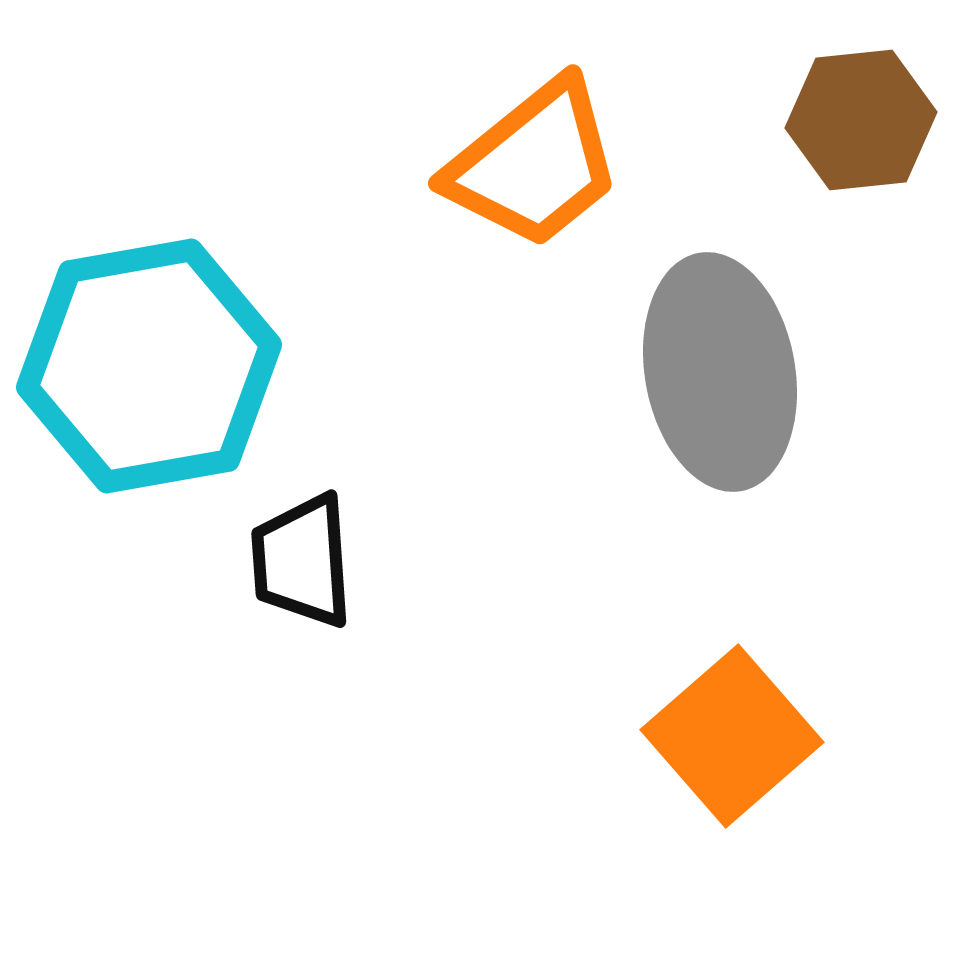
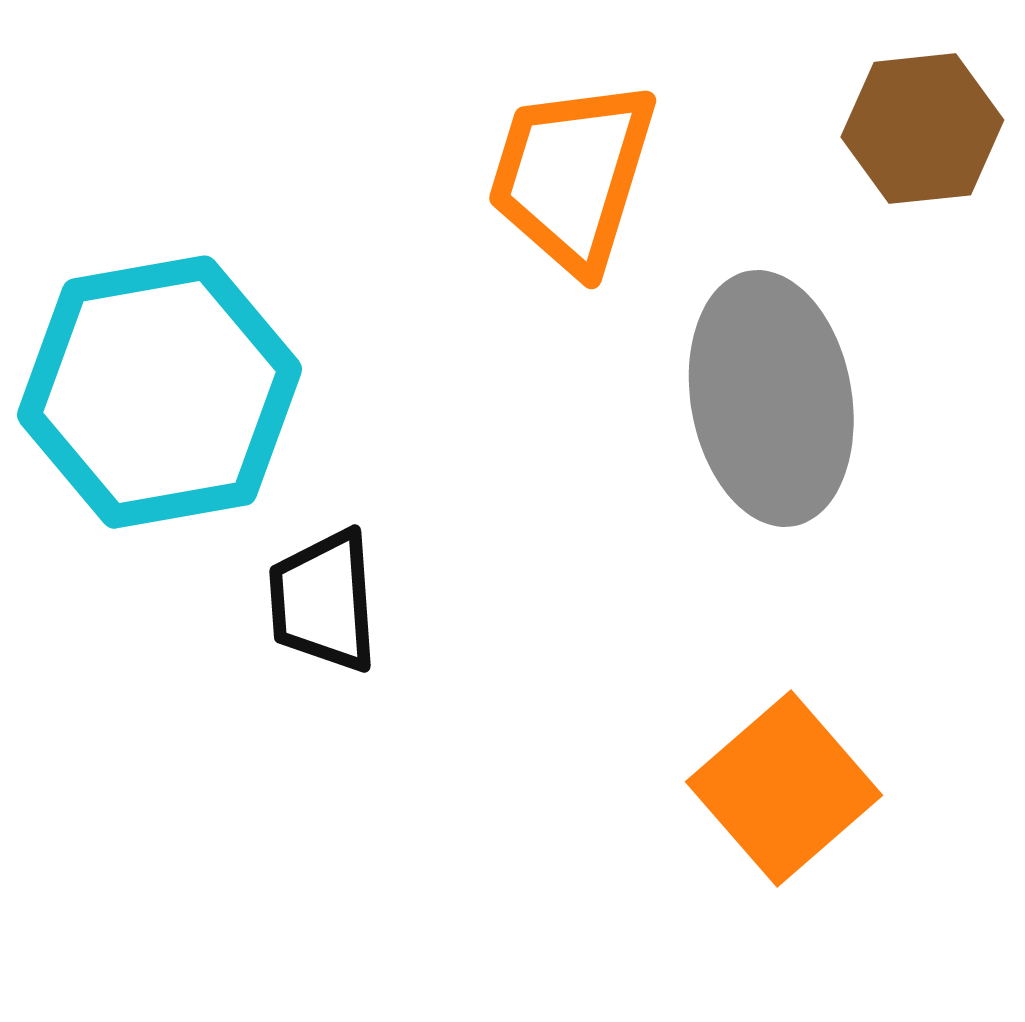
orange trapezoid: (534, 164) -> (572, 176), turned 146

